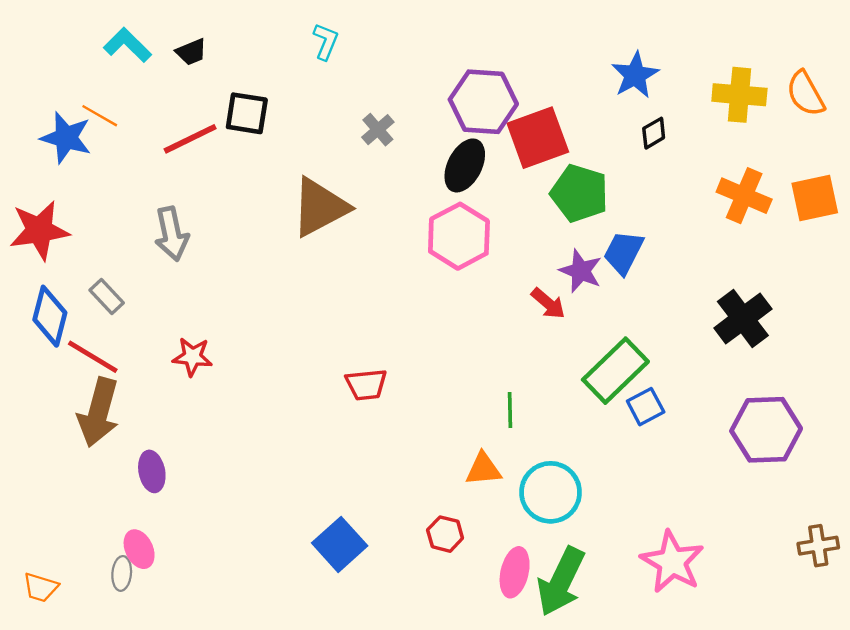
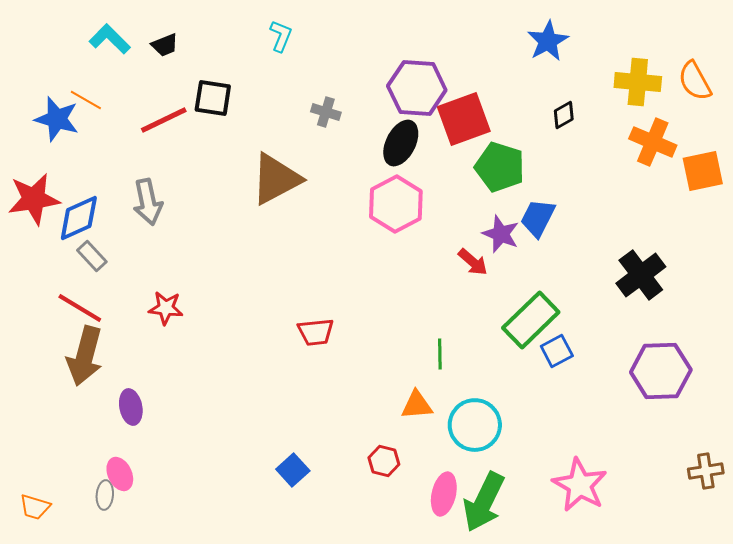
blue star: (635, 75) -> (548, 41), moved
gray cross: (378, 130) -> (326, 112), turned -32
orange cross: (744, 196) -> (653, 142), moved
blue diamond: (50, 316) -> (79, 218), moved, turned 51
blue square: (340, 544) -> (293, 470), size x0.7

